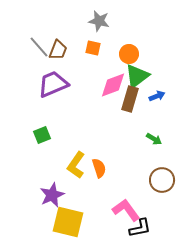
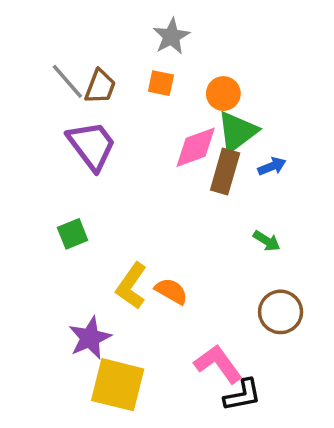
gray star: (99, 21) -> (171, 36), turned 30
purple trapezoid: (53, 84) -> (92, 146), turned 76
orange semicircle: (99, 168) -> (171, 291), turned -42

